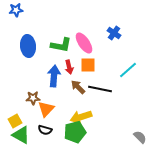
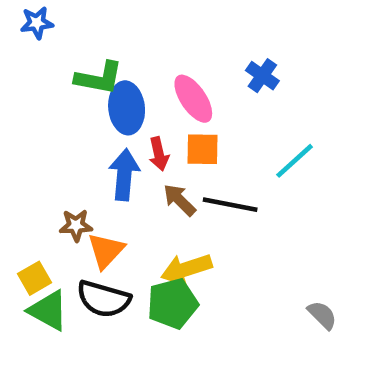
green L-shape: (61, 45) -> (99, 78), moved
blue ellipse: (28, 46) -> (127, 108), moved
black semicircle: (45, 130) -> (104, 299), size x1.6

